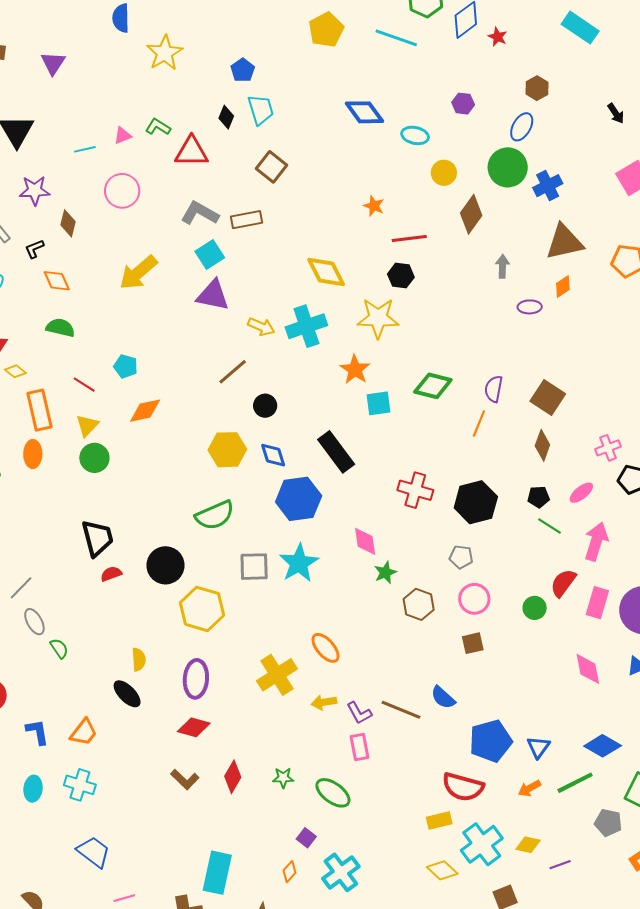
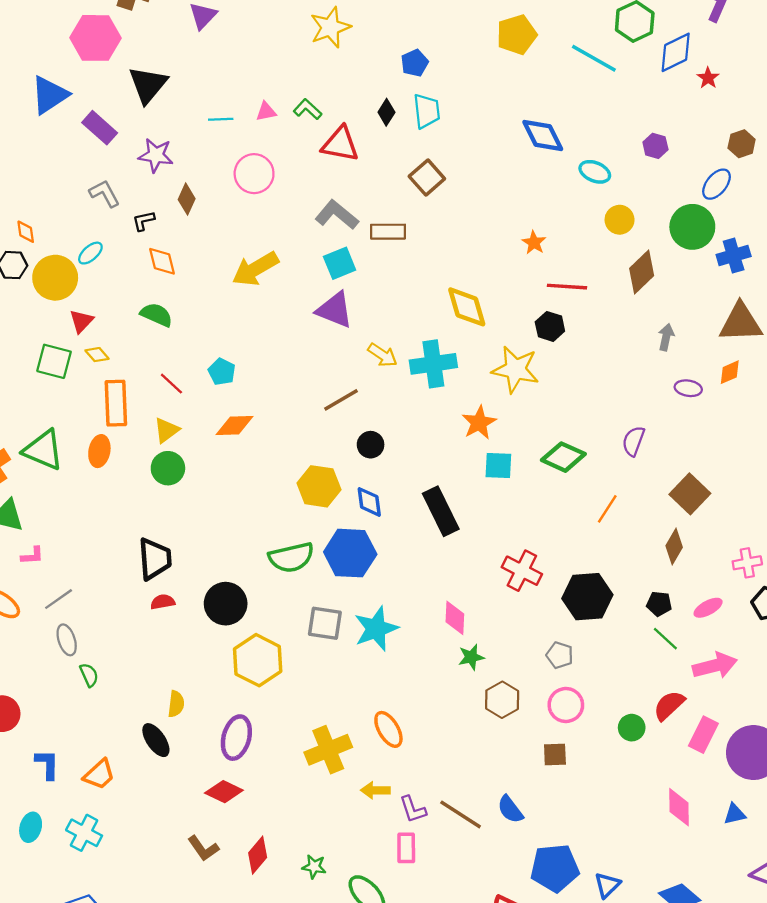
purple semicircle: (494, 389) -> (633, 441), moved
blue hexagon: (299, 499) -> (350, 553), moved
pink arrow: (596, 541) -> (715, 666), turned 48

